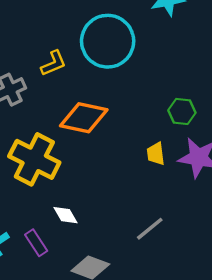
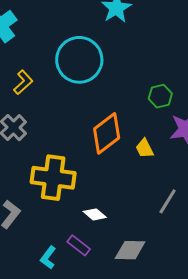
yellow L-shape: (53, 63) -> (23, 82), moved
orange diamond: (84, 118) -> (107, 133), moved, turned -30
yellow trapezoid: (156, 154) -> (145, 148), moved

